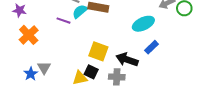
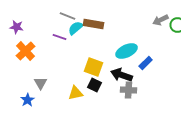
cyan ellipse: (143, 24) -> (127, 51), moved
black square: (91, 72) -> (95, 85), moved
blue star: (31, 74) -> (28, 100), moved
gray cross: (117, 77) -> (129, 90), moved

